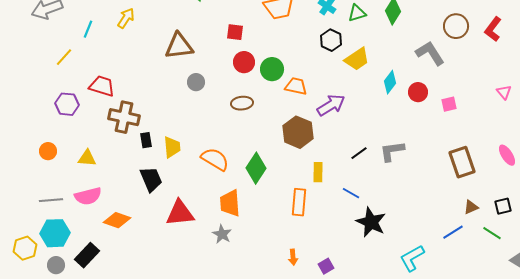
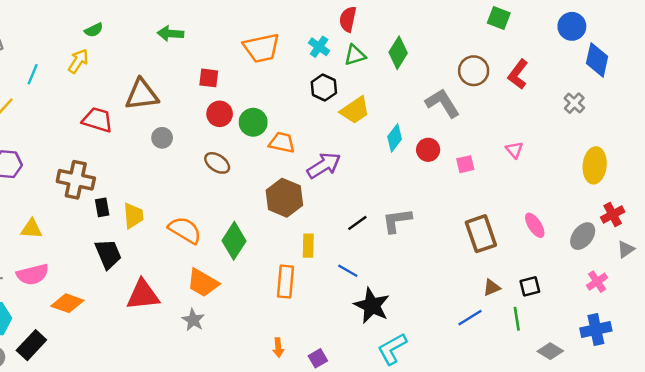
red trapezoid: (102, 86) -> (97, 120), moved
pink triangle: (504, 92) -> (514, 150), moved
brown ellipse: (242, 103) -> (217, 163), turned 40
orange trapezoid: (230, 203) -> (203, 283), turned -56
green line: (492, 233) -> (517, 319), turned 48
cyan L-shape: (412, 258) -> (392, 349), moved

